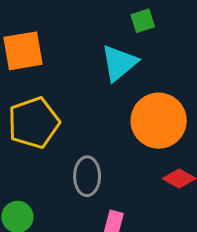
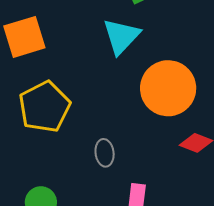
gray ellipse: (87, 176) -> (105, 153), size x0.7

